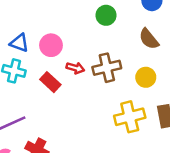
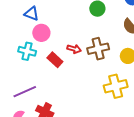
blue triangle: (19, 43) -> (32, 14), moved
pink circle: (51, 45) -> (41, 33), moved

